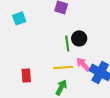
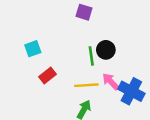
cyan square: (19, 18) -> (33, 49), moved
red rectangle: (26, 75) -> (47, 75), moved, turned 56

